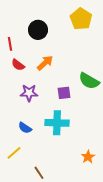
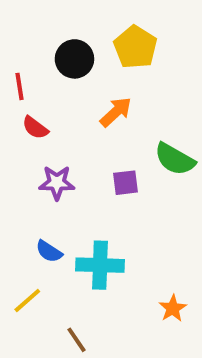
yellow pentagon: (81, 19) -> (135, 47), moved
orange arrow: (45, 63) -> (116, 112), moved
cyan cross: (57, 123) -> (100, 265), moved

